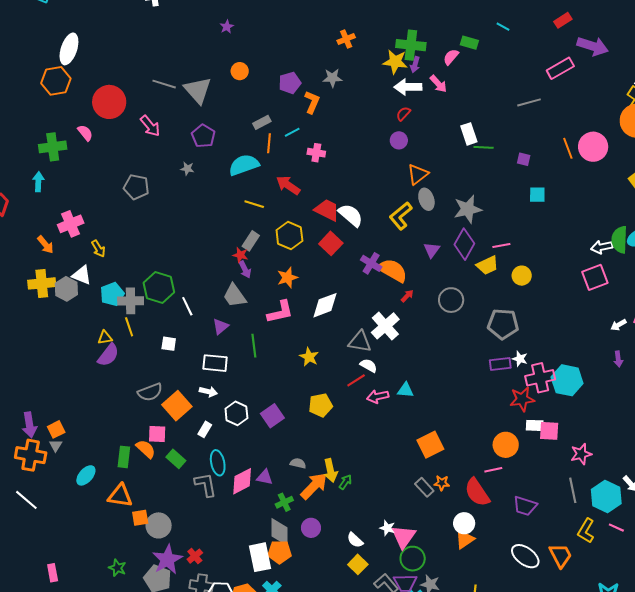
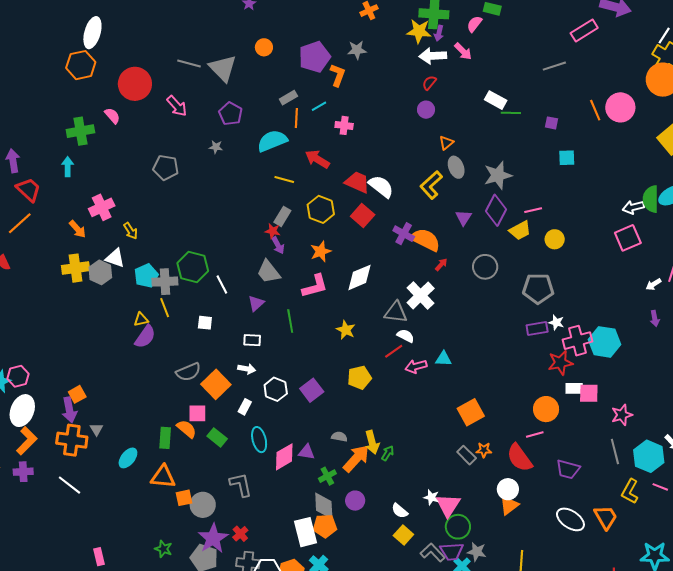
purple pentagon: (290, 83) -> (315, 57), size x1.4
white rectangle: (469, 134) -> (496, 100), turned -40
orange triangle: (418, 174) -> (446, 143), size x0.7
white rectangle: (215, 363) -> (252, 340), size x0.7
orange square: (56, 429) -> (77, 394), moved
gray L-shape: (206, 485) -> (241, 485), moved

